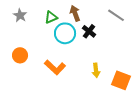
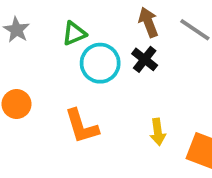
brown arrow: (75, 13) -> (148, 22), moved
orange L-shape: (55, 67) -> (82, 126), turned 30

